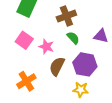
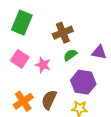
green semicircle: (73, 38) -> (70, 55), turned -80
brown semicircle: (57, 66) -> (49, 100), moved

